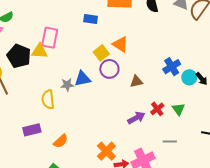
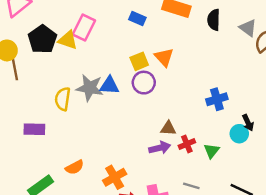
cyan circle: (189, 77) -> (239, 134), moved
brown triangle: (136, 81) -> (168, 128), moved
gray star: (67, 85) -> (90, 88), size x1.6
orange semicircle: (61, 141) -> (75, 167), moved

